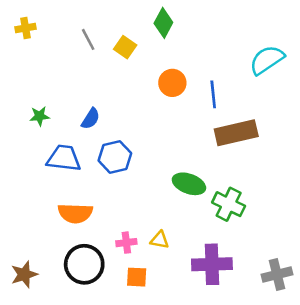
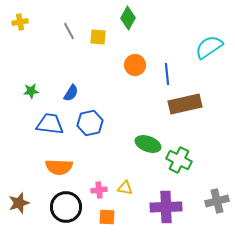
yellow square: (125, 47) -> (98, 37), turned -30
brown star: (24, 274) -> (19, 203), moved
gray cross: (277, 274) -> (217, 201), moved

